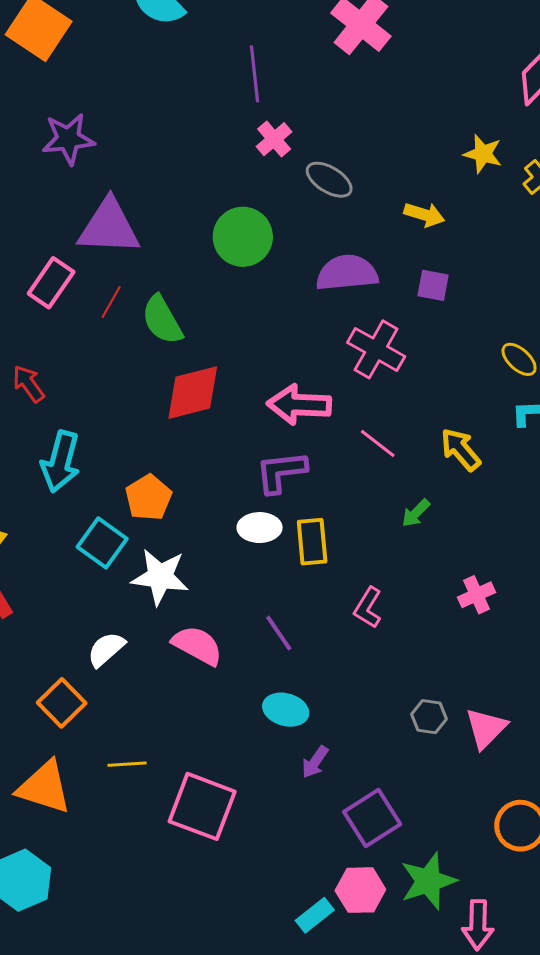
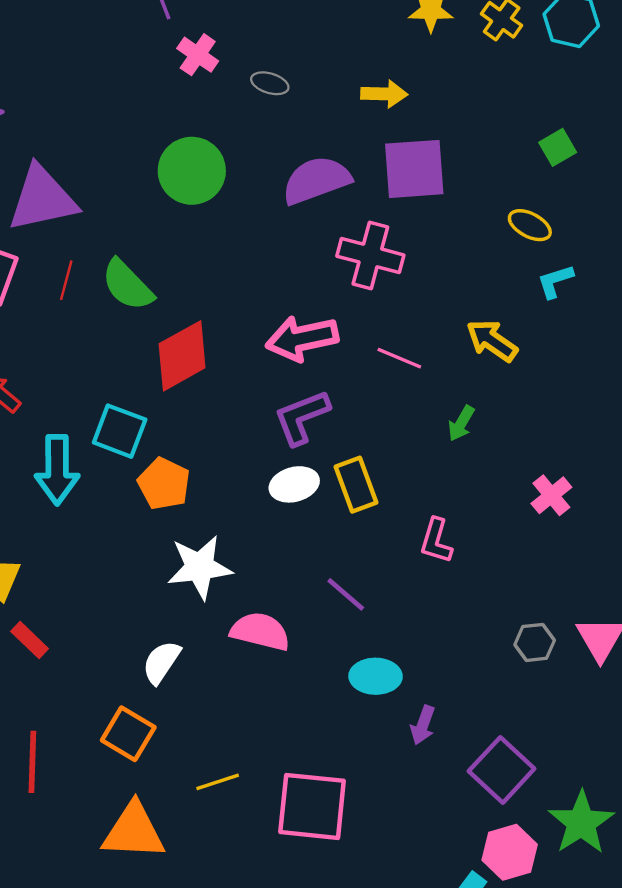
gray ellipse: (329, 180) -> (270, 83), size x0.7
purple square: (433, 285) -> (414, 169), size x1.8
cyan square: (102, 543) -> (120, 431), moved

